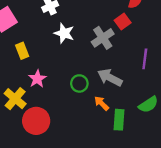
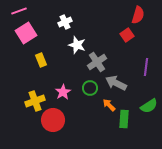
gray cross: (103, 38) -> (97, 62), moved
pink star: (37, 79) -> (63, 92), moved
yellow cross: (15, 99) -> (35, 101), turned 30

